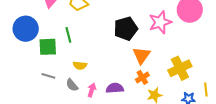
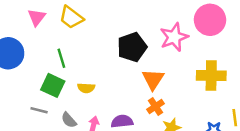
green square: (48, 47) -> (53, 85), moved, turned 30
yellow semicircle: (80, 65) -> (86, 88), moved
yellow cross: (180, 68) -> (211, 76), moved, turned 30

